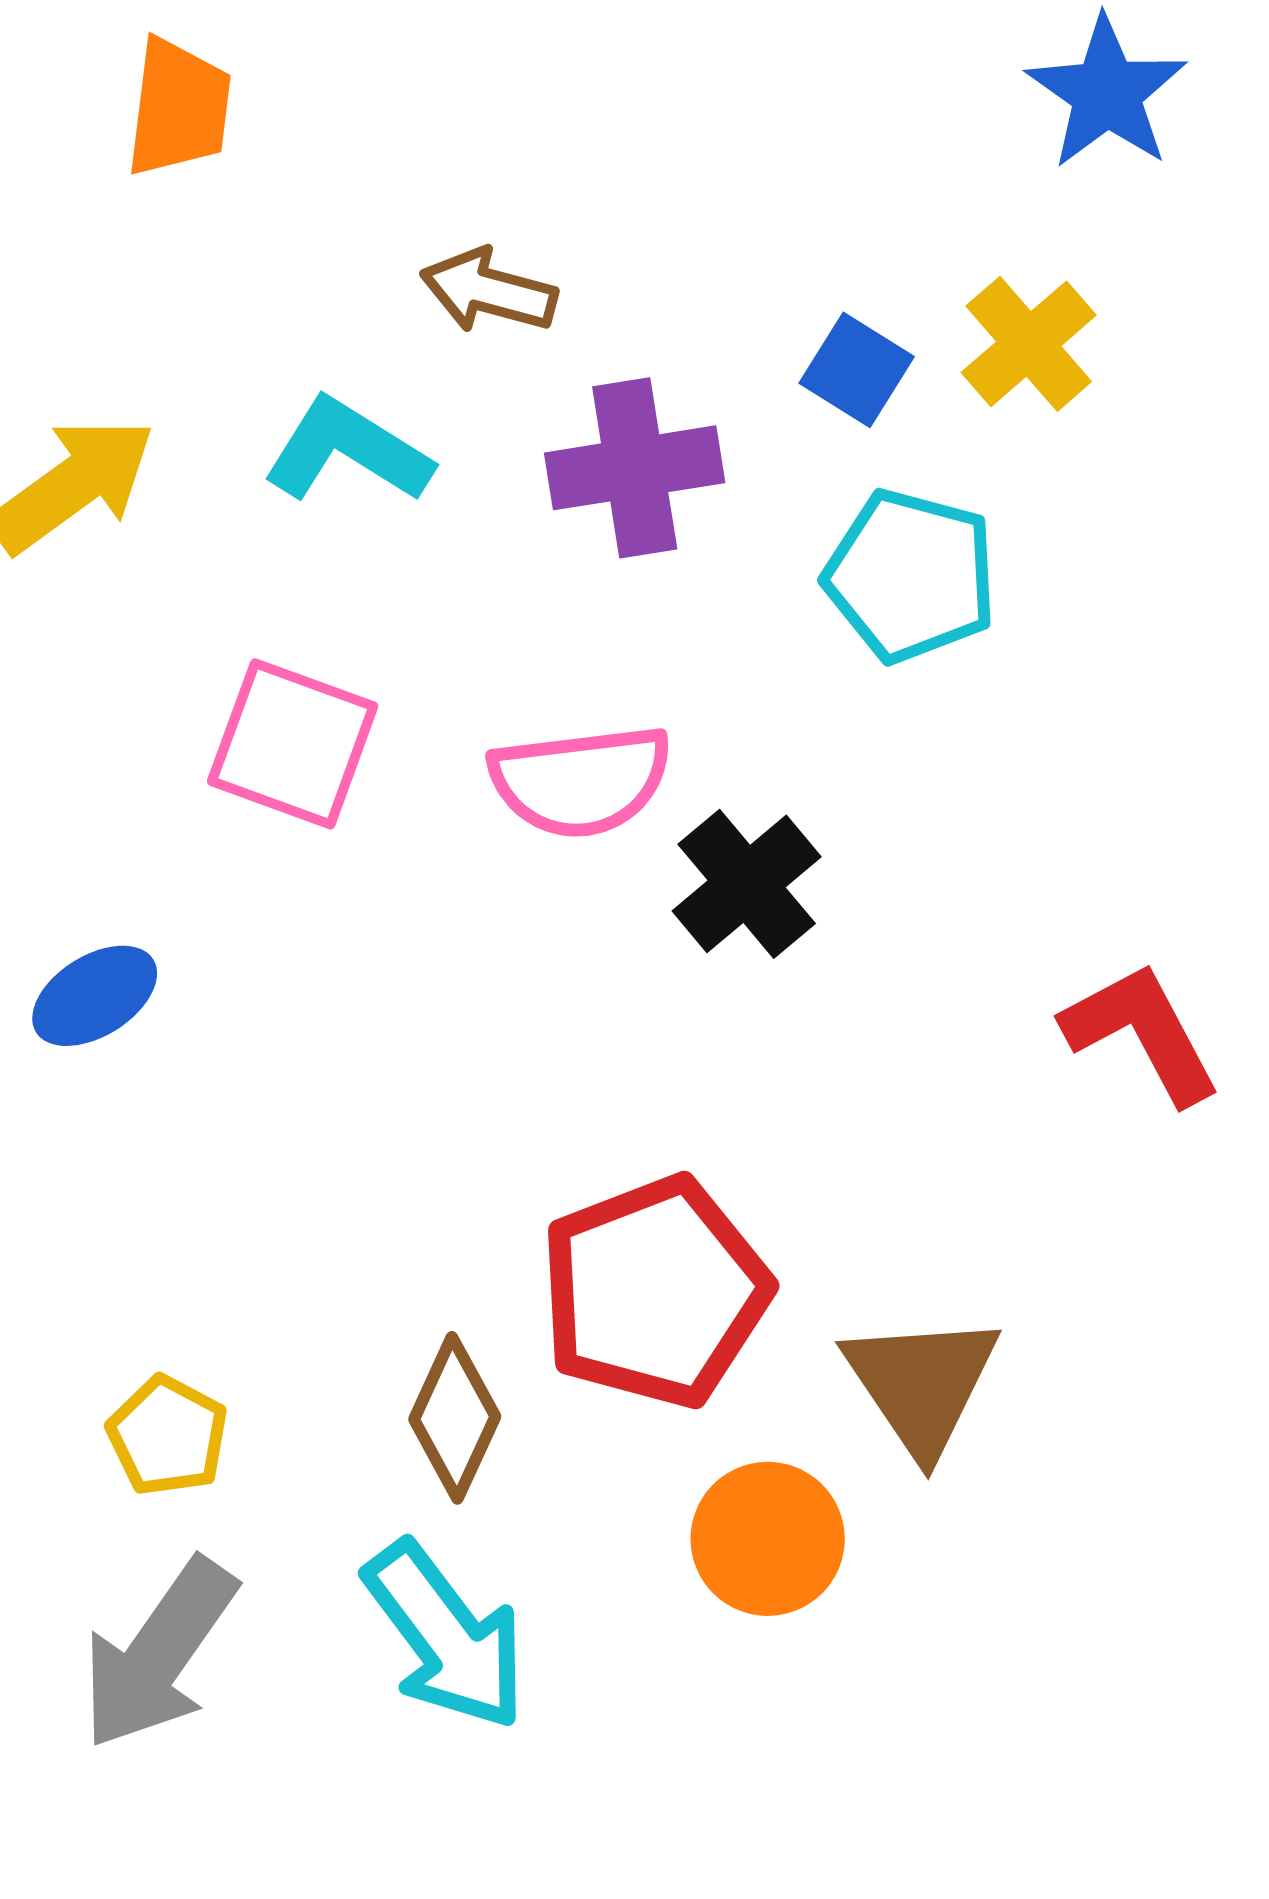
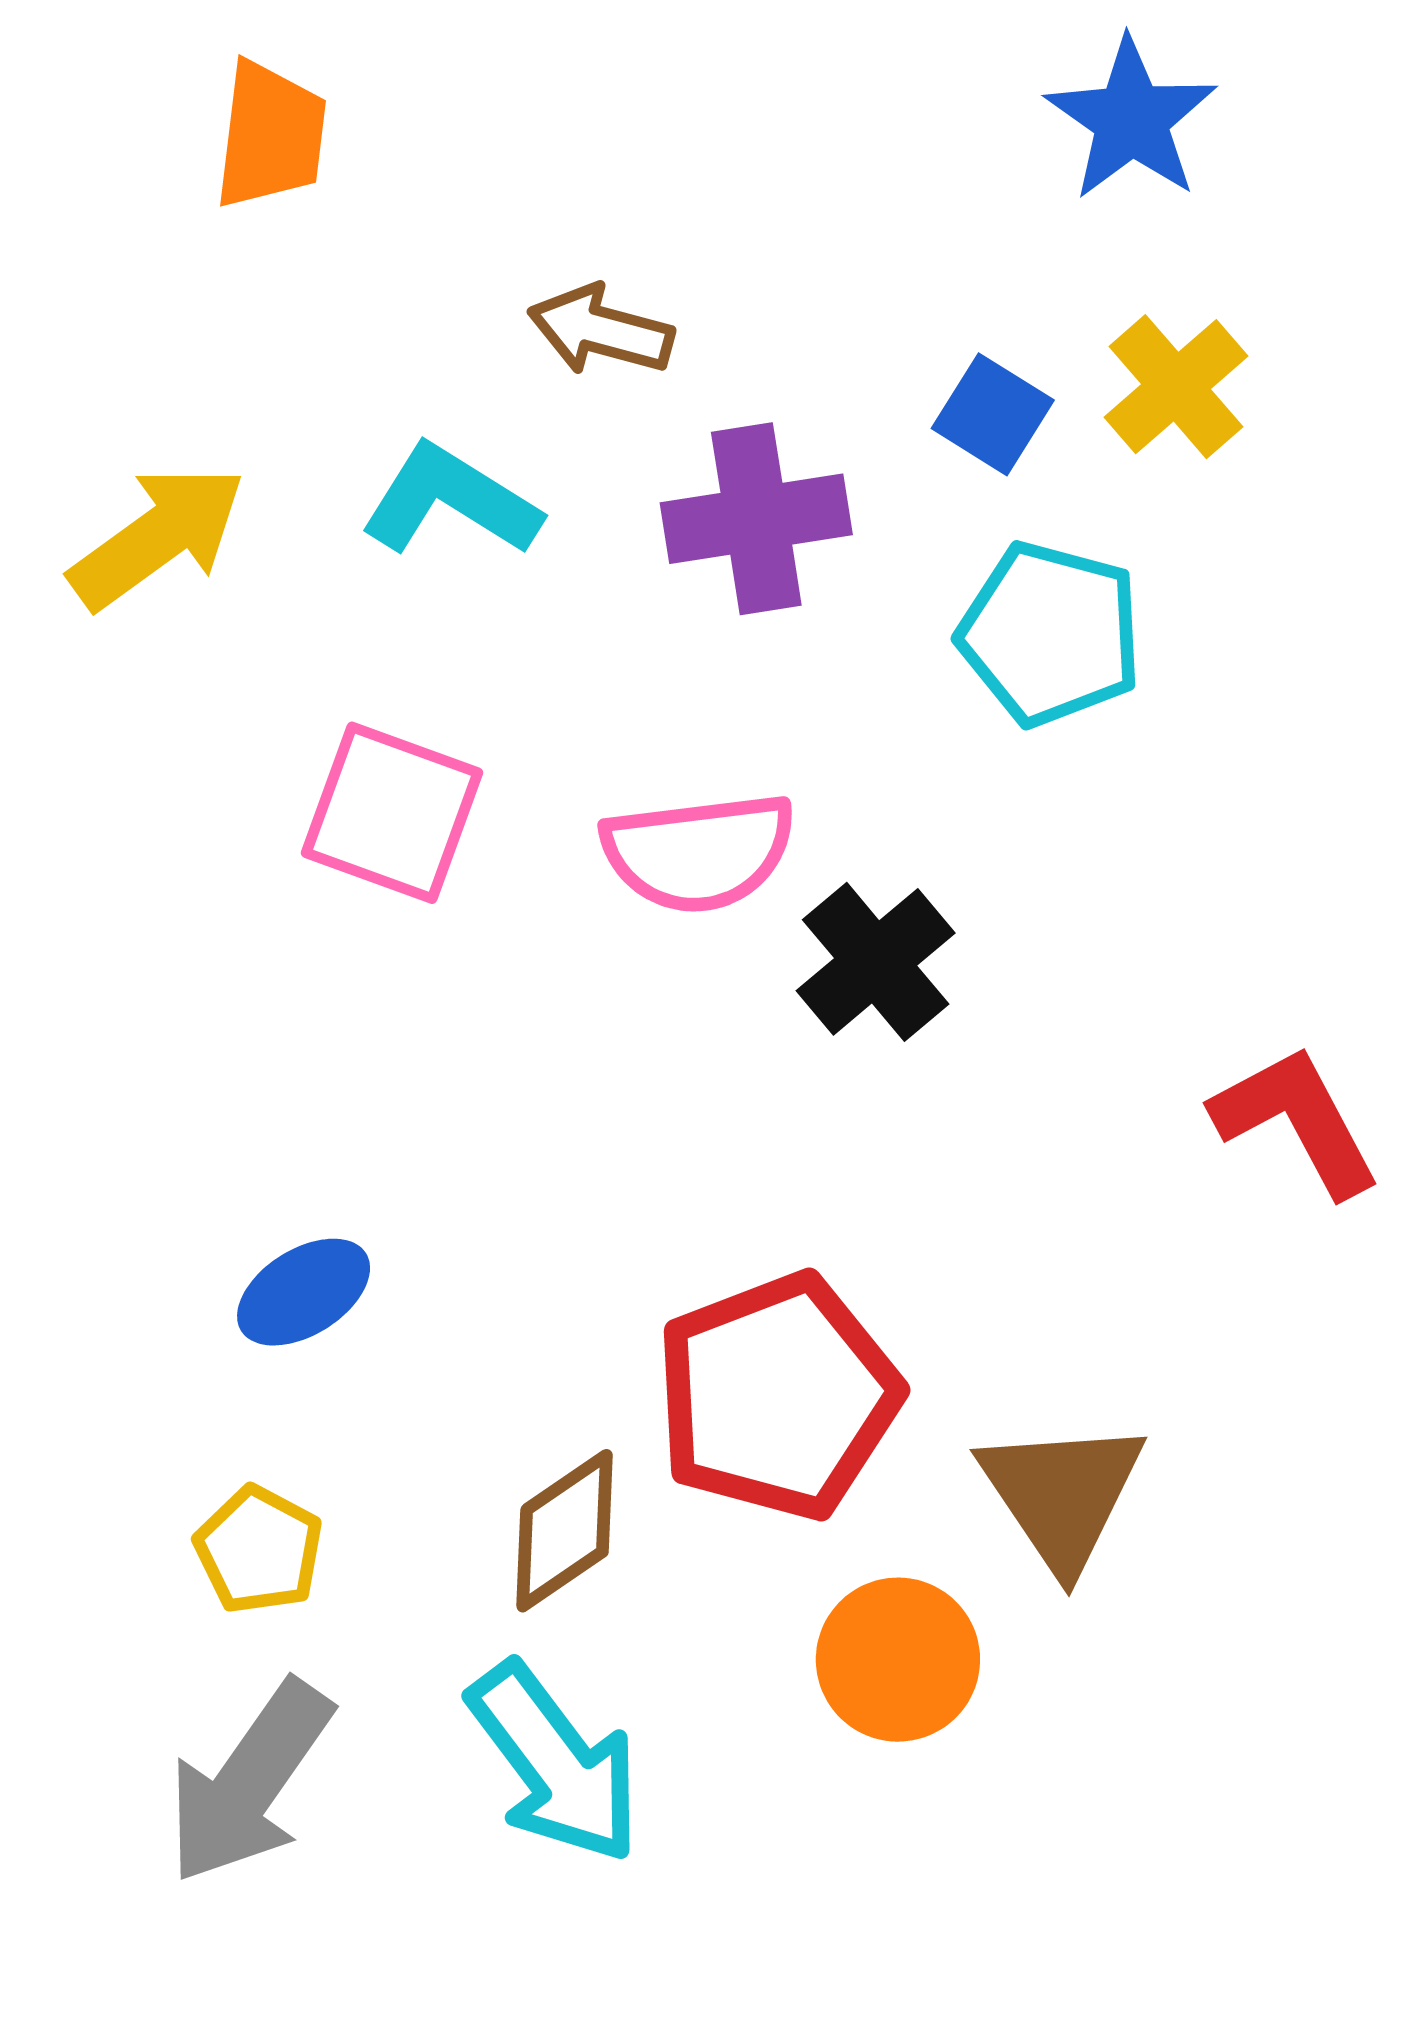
blue star: (1107, 93) -> (1131, 119), moved
blue ellipse: (95, 996) -> (304, 1292), moved
brown diamond: (455, 1418) -> (565, 1531), turned 31

